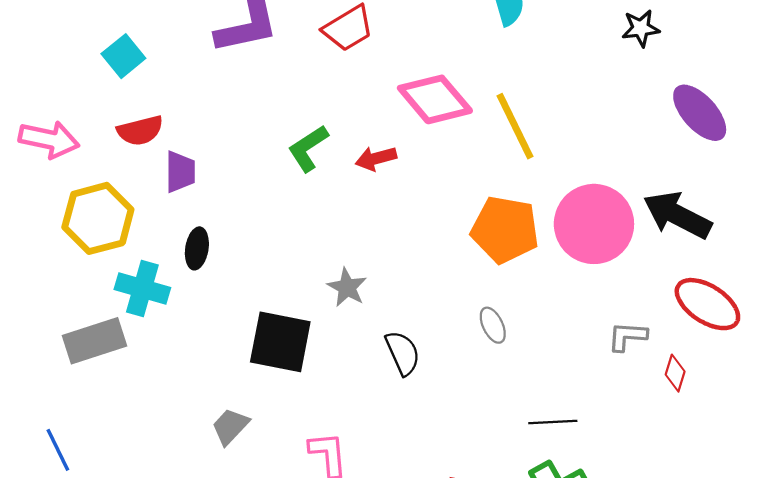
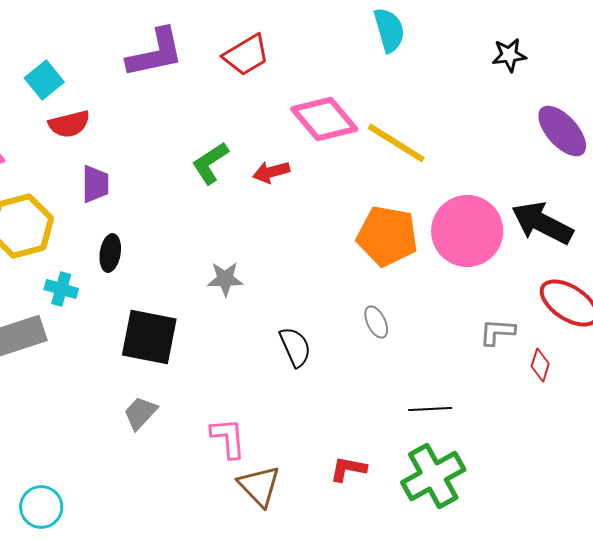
yellow line: (515, 126) -> (396, 143), turned -32
red semicircle: (140, 131) -> (69, 124), moved
gray star: (347, 287) -> (225, 279), moved, turned -30
cyan cross: (142, 288) -> (61, 289), size x0.7
black square: (280, 342) -> (149, 337), moved

